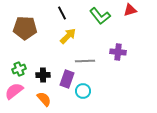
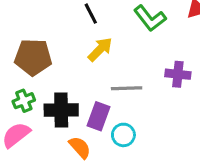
brown pentagon: (25, 28) -> (33, 57), moved
black cross: (43, 75) -> (61, 110), size x1.5
orange semicircle: (44, 99) -> (80, 147), moved

